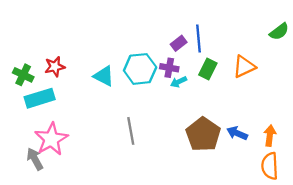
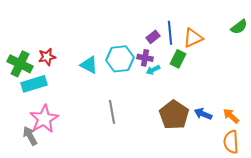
orange triangle: (244, 67) -> (193, 38), moved
green cross: (23, 75) -> (20, 64), size x1.4
orange arrow: (270, 136) -> (231, 116), turned -54

